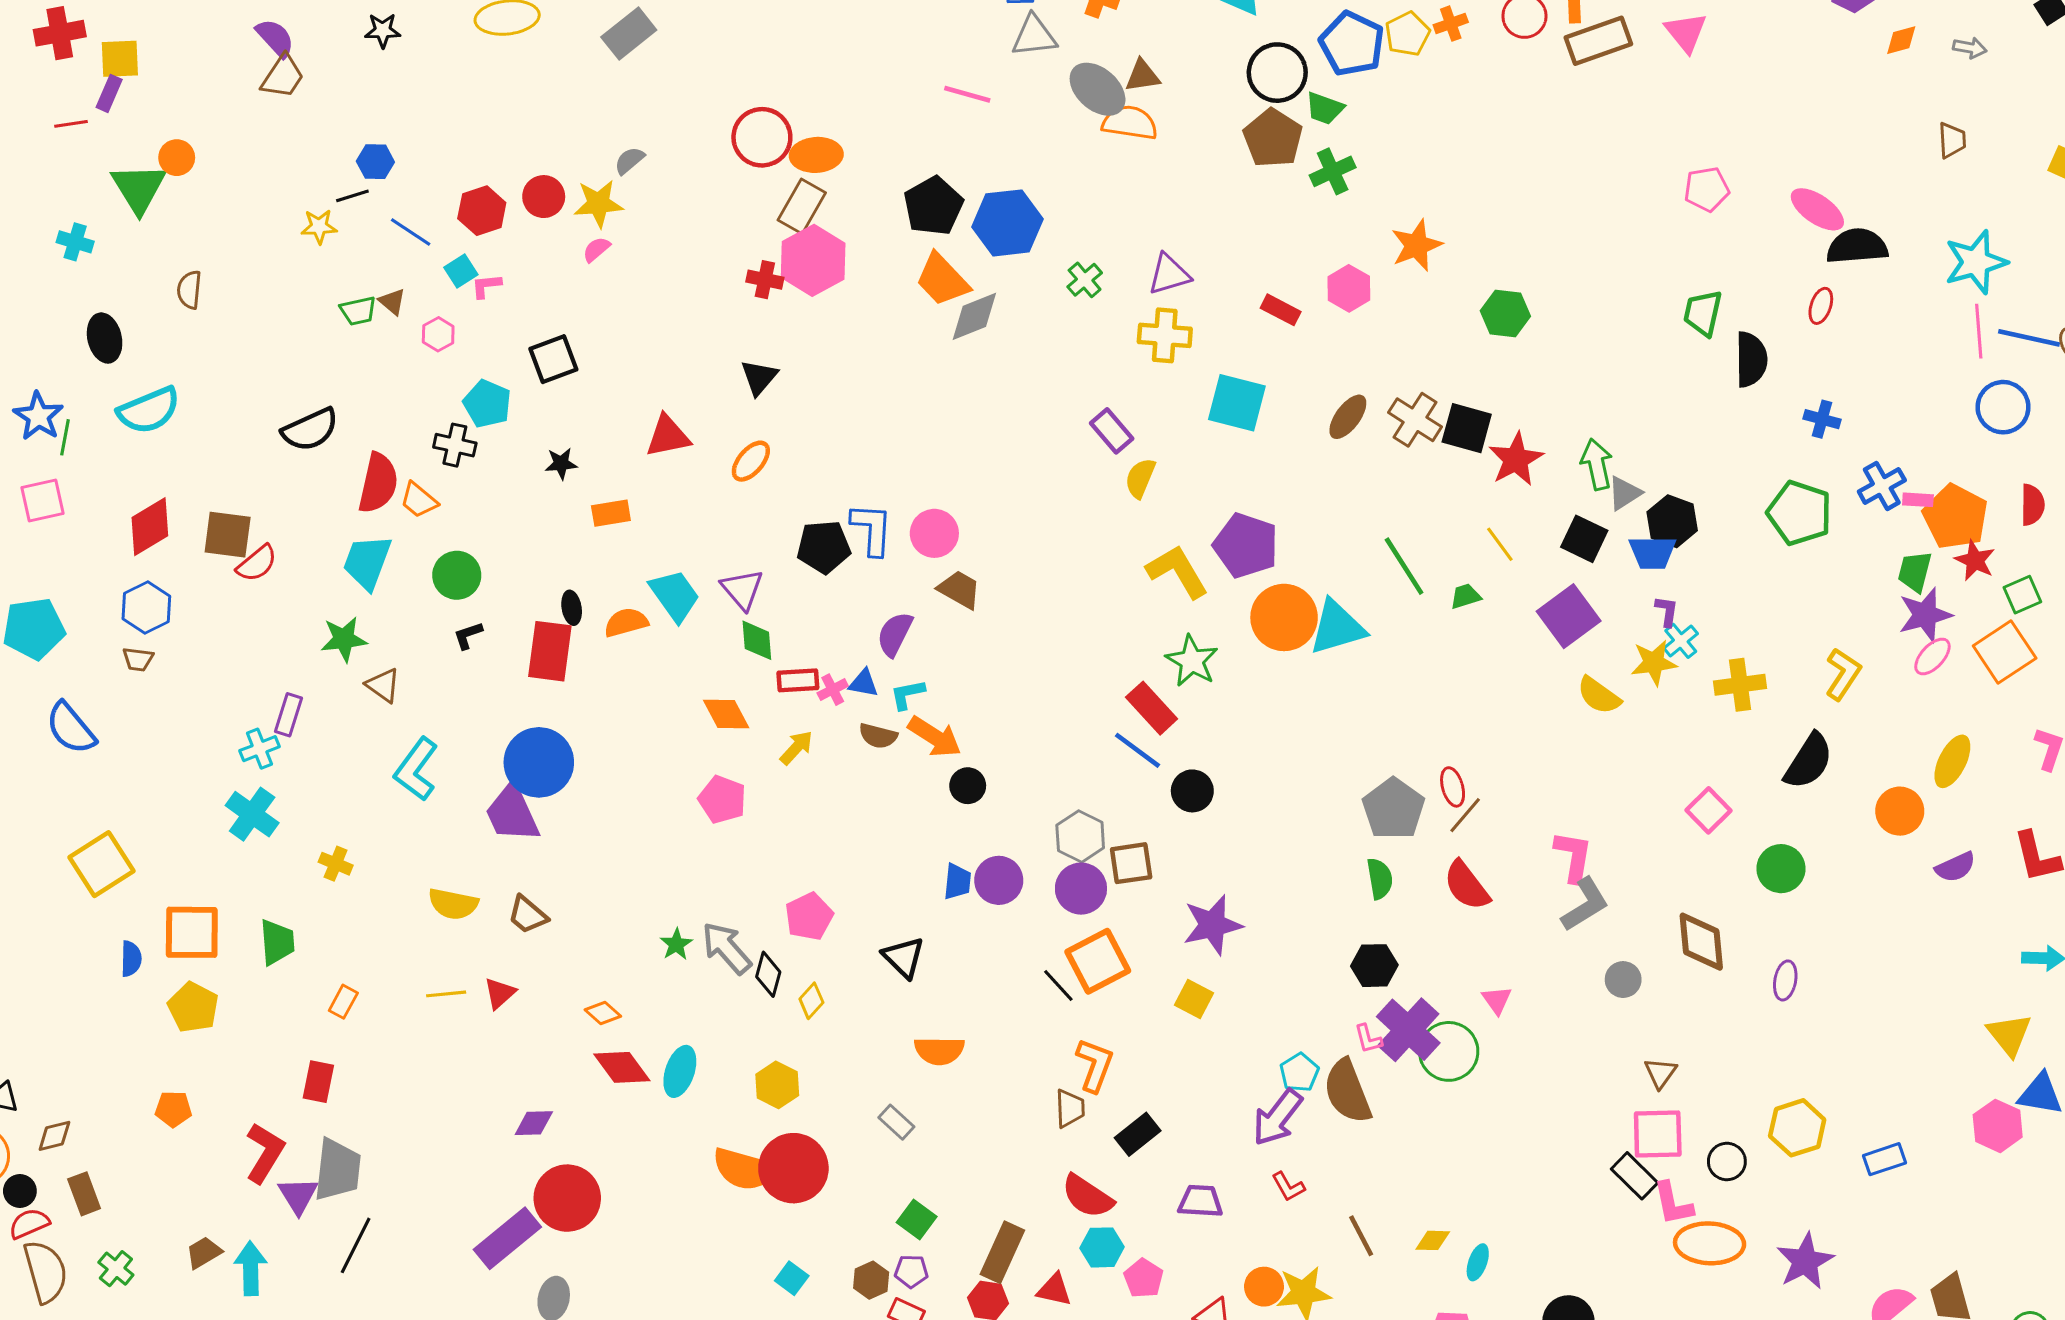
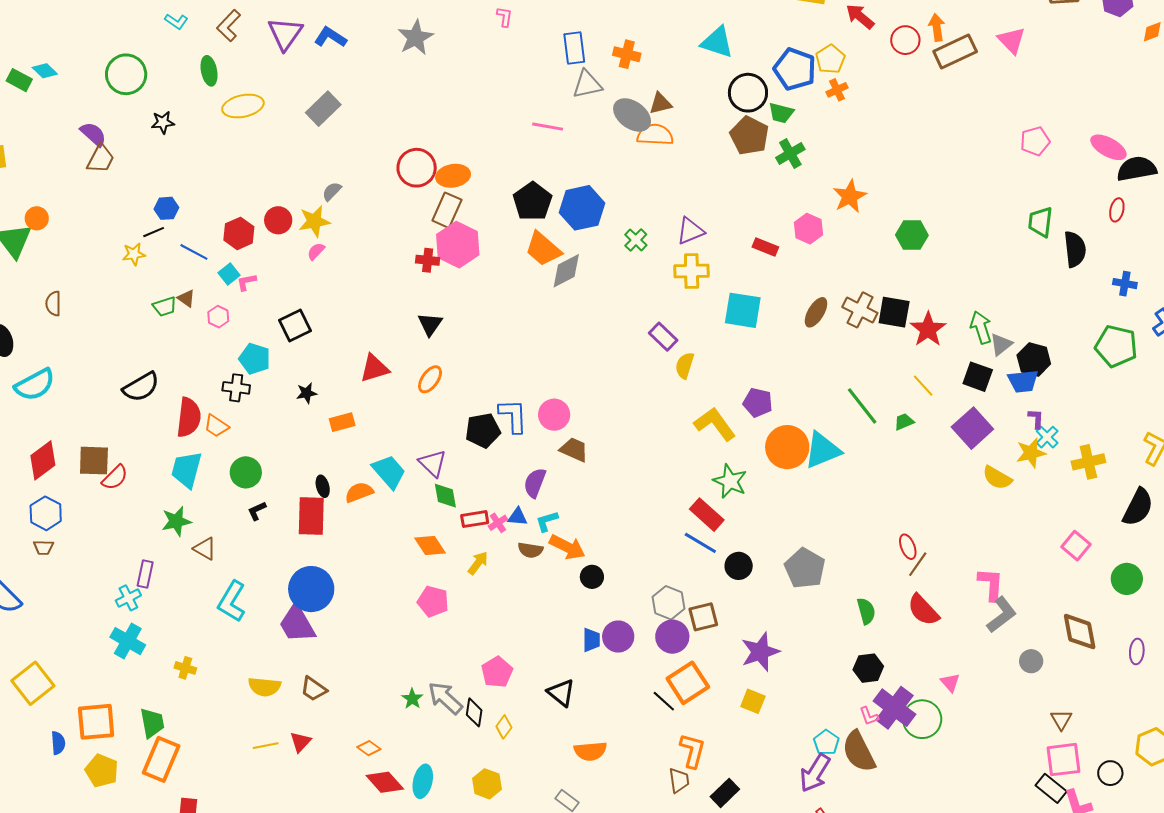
orange cross: (1451, 24) -> (837, 90), moved
purple pentagon: (1246, 545) -> (758, 403), size x0.7
gray pentagon: (1393, 809) -> (805, 568), moved
orange rectangle: (343, 1002) -> (161, 759), moved, size x2.0

